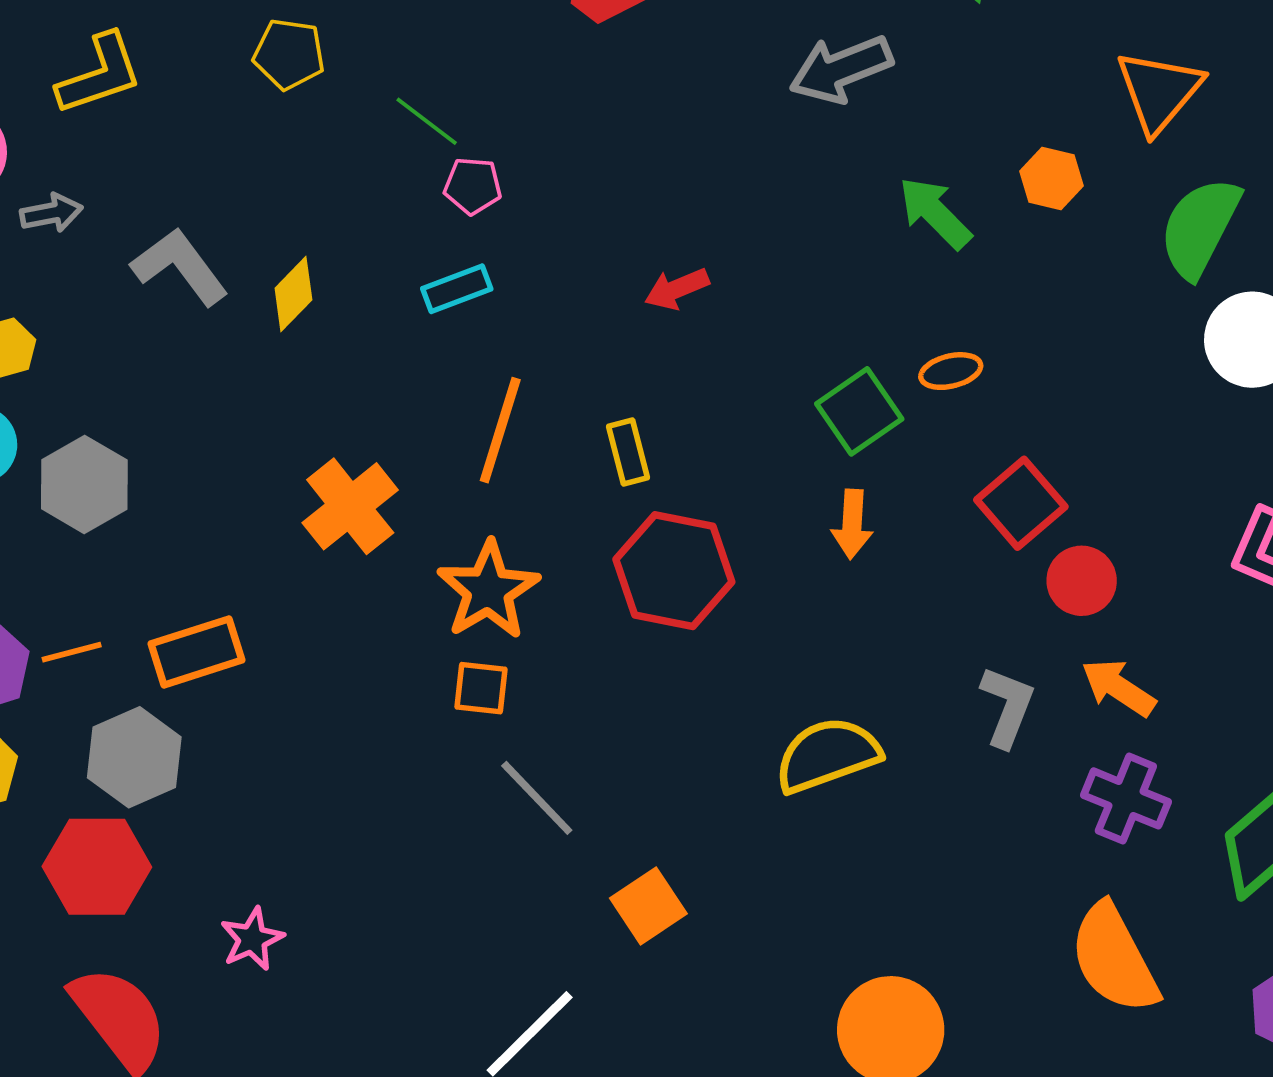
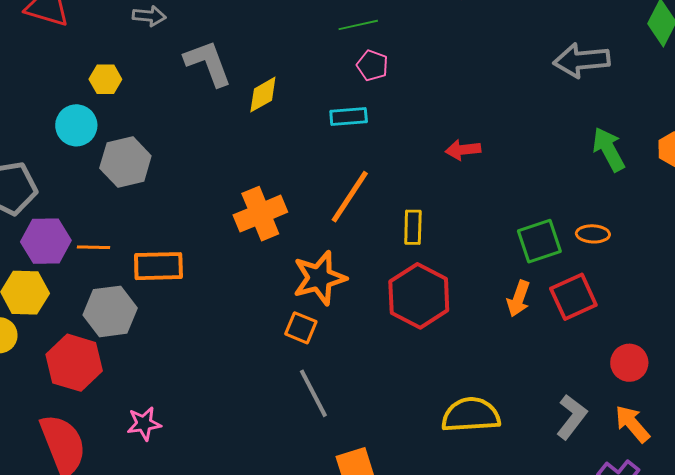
green line: (427, 121) -> (358, 25), turned -66
red square: (1021, 503) -> (573, 297), moved

